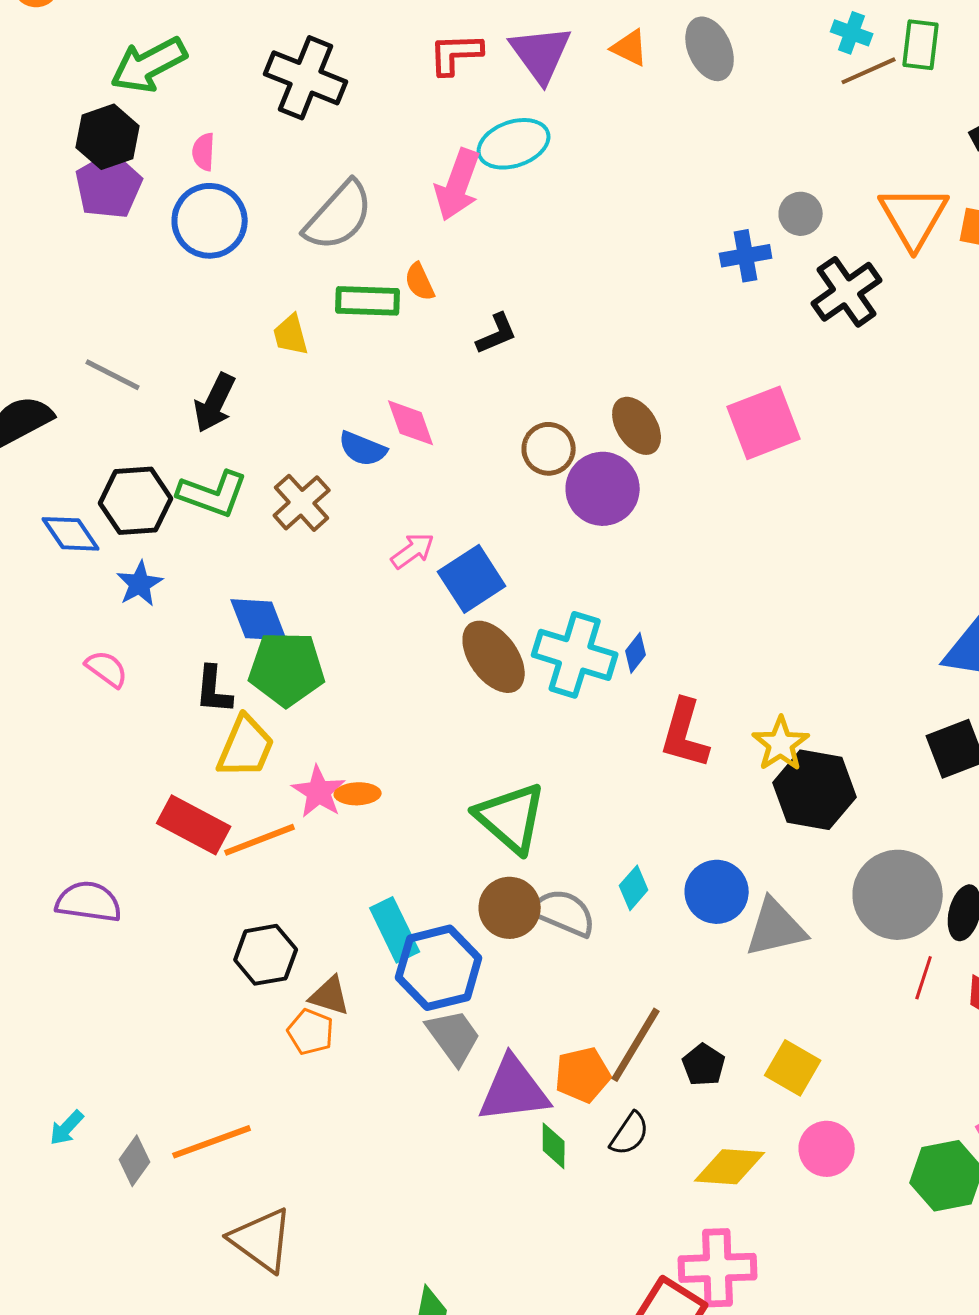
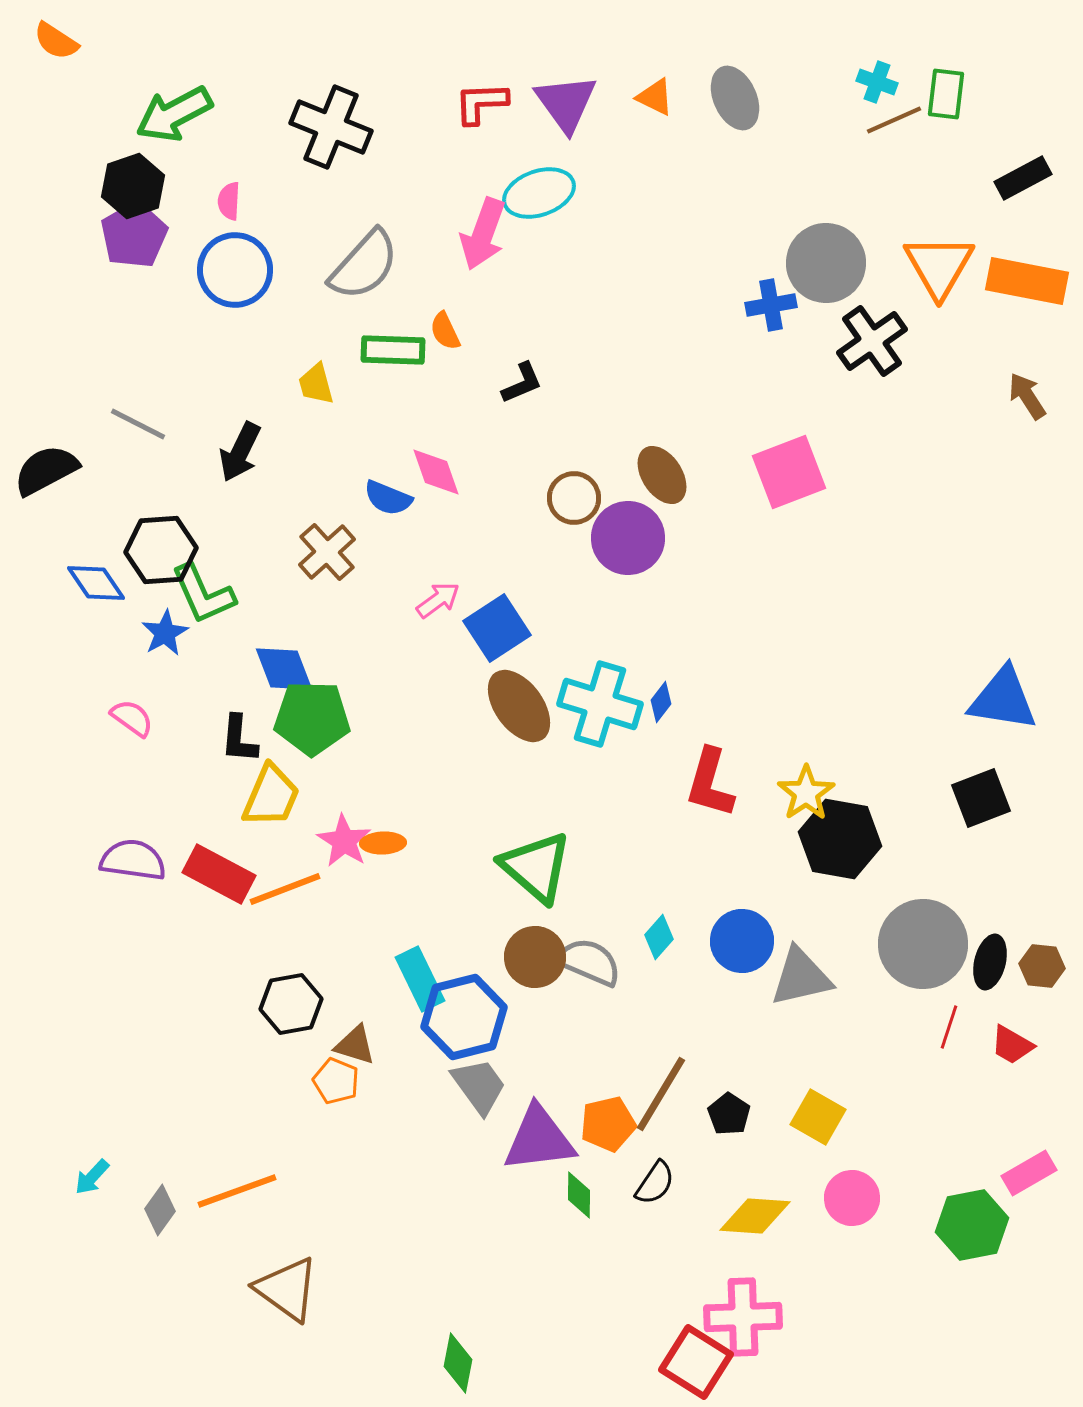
gray circle: (801, 214) -> (826, 263), size x1.8
green L-shape: (213, 494) -> (203, 594), moved, turned 46
purple semicircle: (89, 902) -> (133, 860), moved

